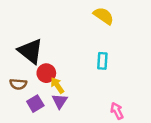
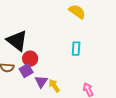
yellow arrow: (57, 85) -> (54, 86), moved
purple square: (35, 104) -> (26, 71), moved

